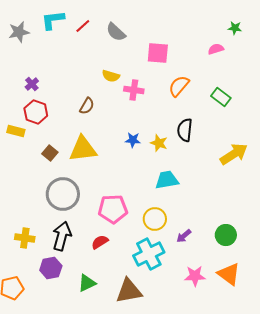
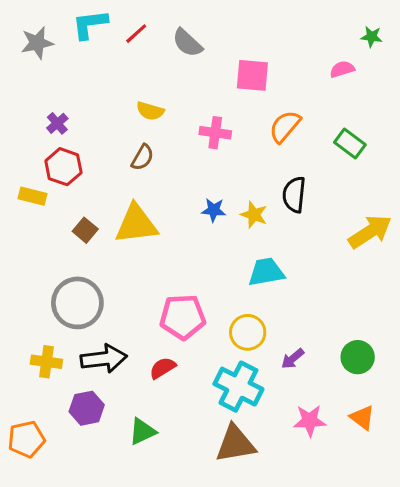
yellow semicircle: (111, 76) -> (150, 111), moved
gray circle: (63, 194) -> (77, 303), moved
black arrow: (62, 236) -> (104, 359), turned 68
cyan cross: (149, 254) -> (238, 387), turned -36
orange triangle: (229, 274) -> (362, 418), size x0.7
brown triangle: (129, 291) -> (235, 444), moved

